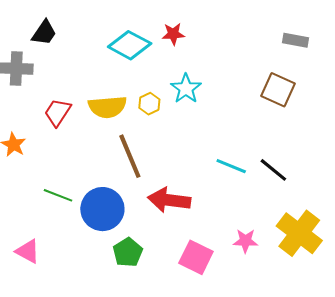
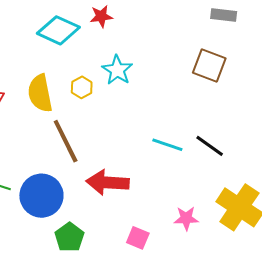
yellow semicircle: (107, 107) -> (40, 93), turned 87
pink square: (196, 257) -> (138, 238), size x0.7

